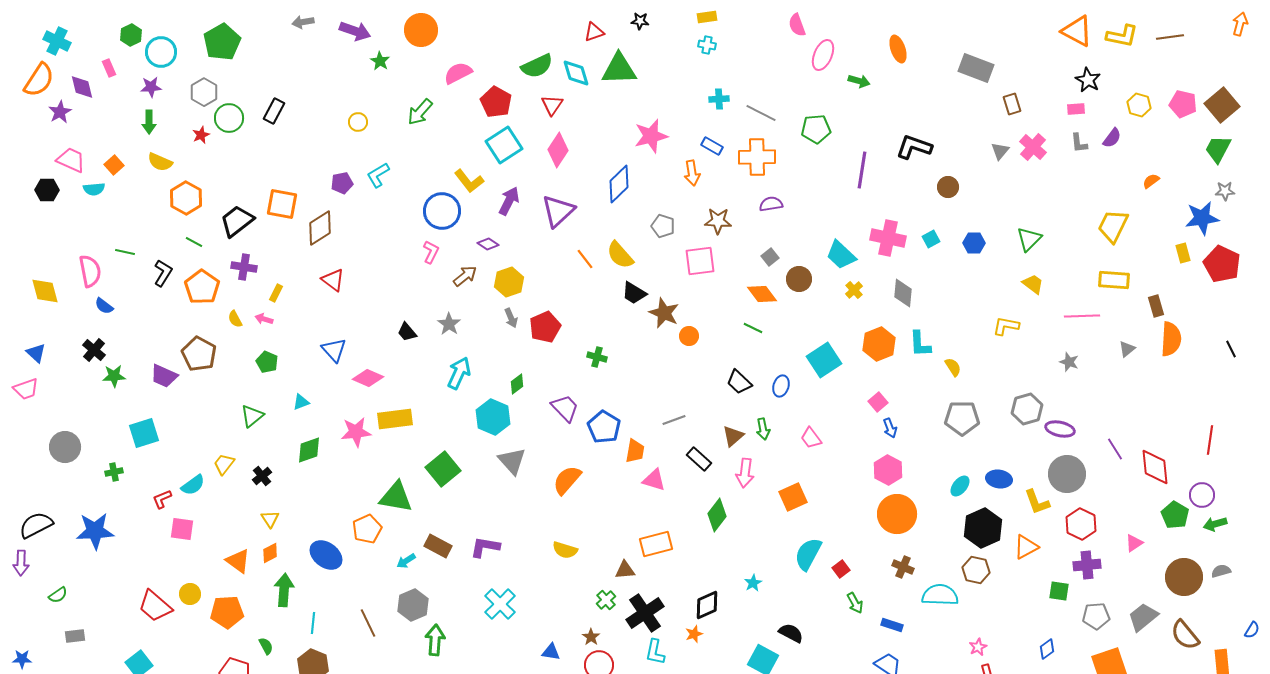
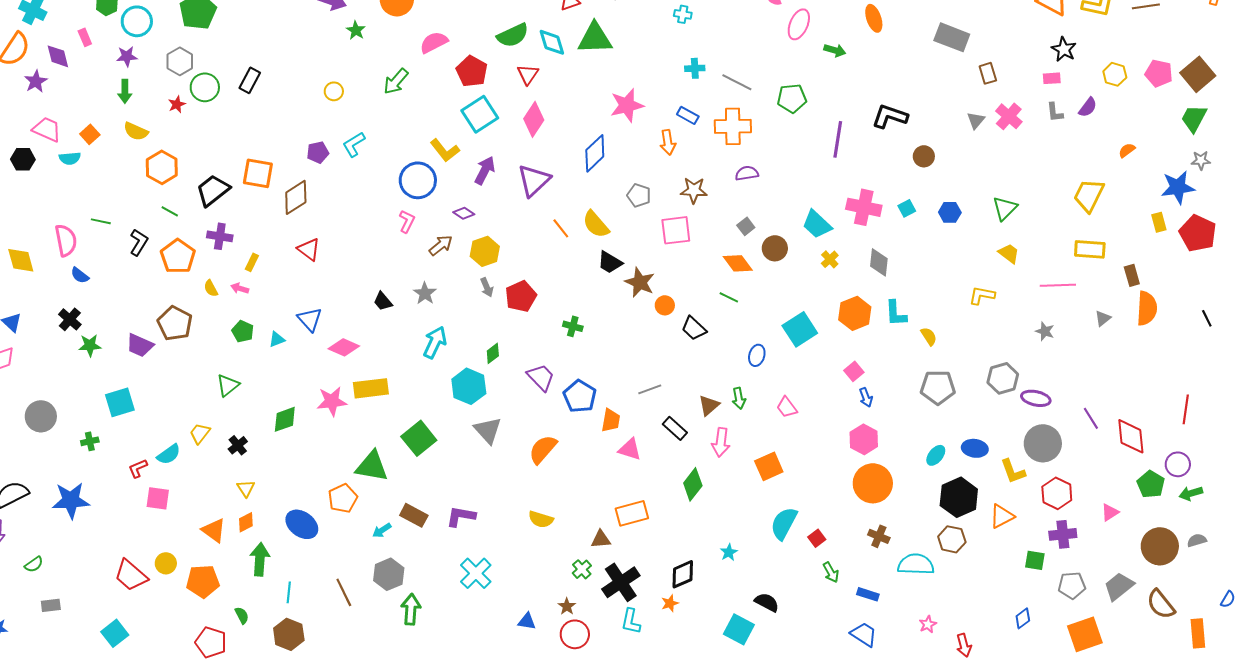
black trapezoid: (739, 382) -> (694, 328), moved
cyan triangle: (301, 402) -> (277, 339), moved
pink star: (978, 647) -> (928, 624), moved

